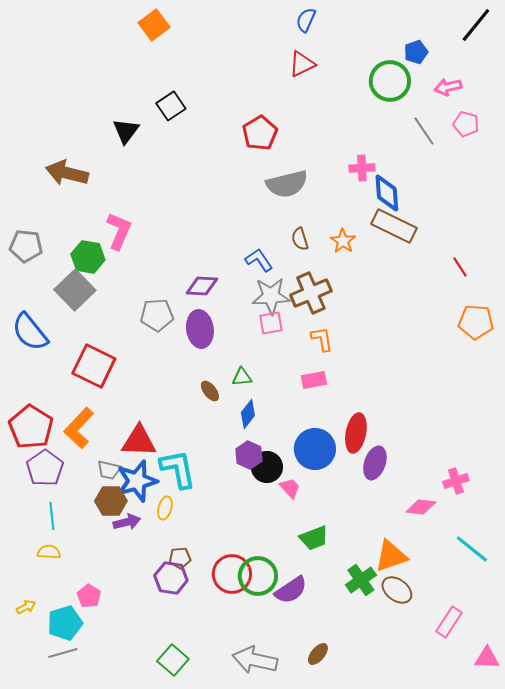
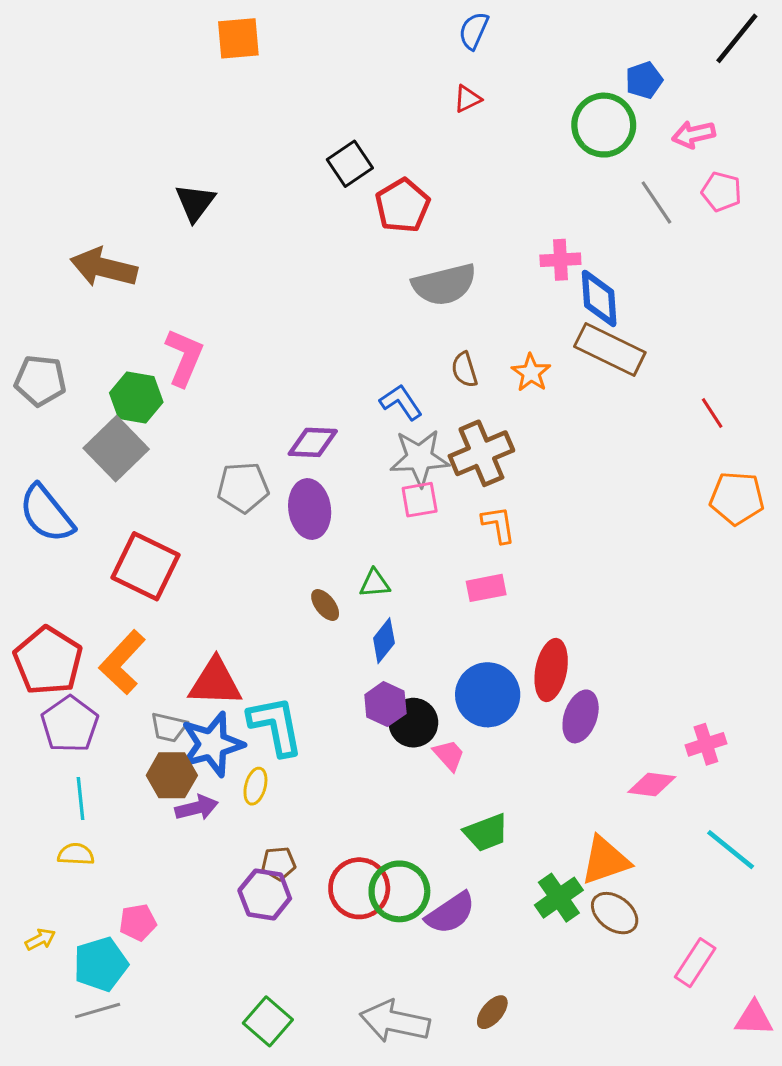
orange square: (154, 25) -> (238, 38), turned 32
red triangle: (302, 64) -> (468, 99), size x0.7
black square: (171, 106) -> (350, 164), moved
pink pentagon: (89, 596) -> (138, 922), turned 30

